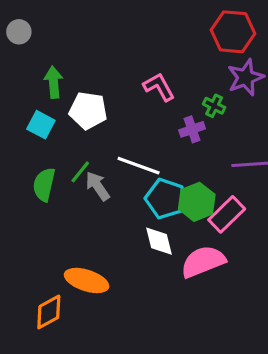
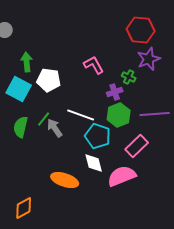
cyan square: (41, 125) -> (19, 89), size x1.4
green hexagon: (197, 202) -> (119, 115), moved
orange ellipse: (87, 280) -> (65, 180), moved

